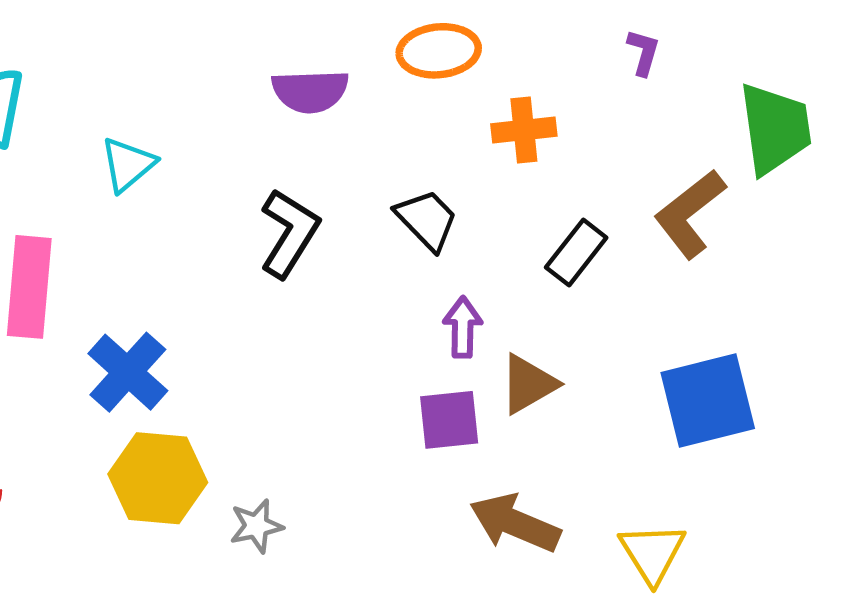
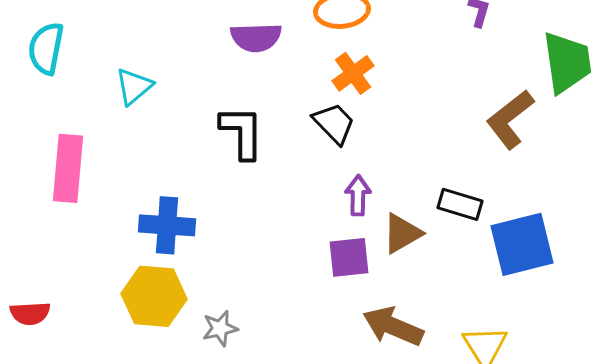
orange cross: (524, 130) -> (353, 73), moved, turned -30
black L-shape: (289, 233) -> (242, 132), turned -32
black rectangle: (576, 253) -> (460, 204), moved, turned 69
blue cross: (128, 372) -> (167, 225), moved, turned -38

